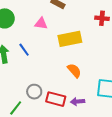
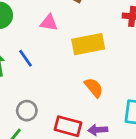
gray circle: (34, 92) -> (27, 111), moved

